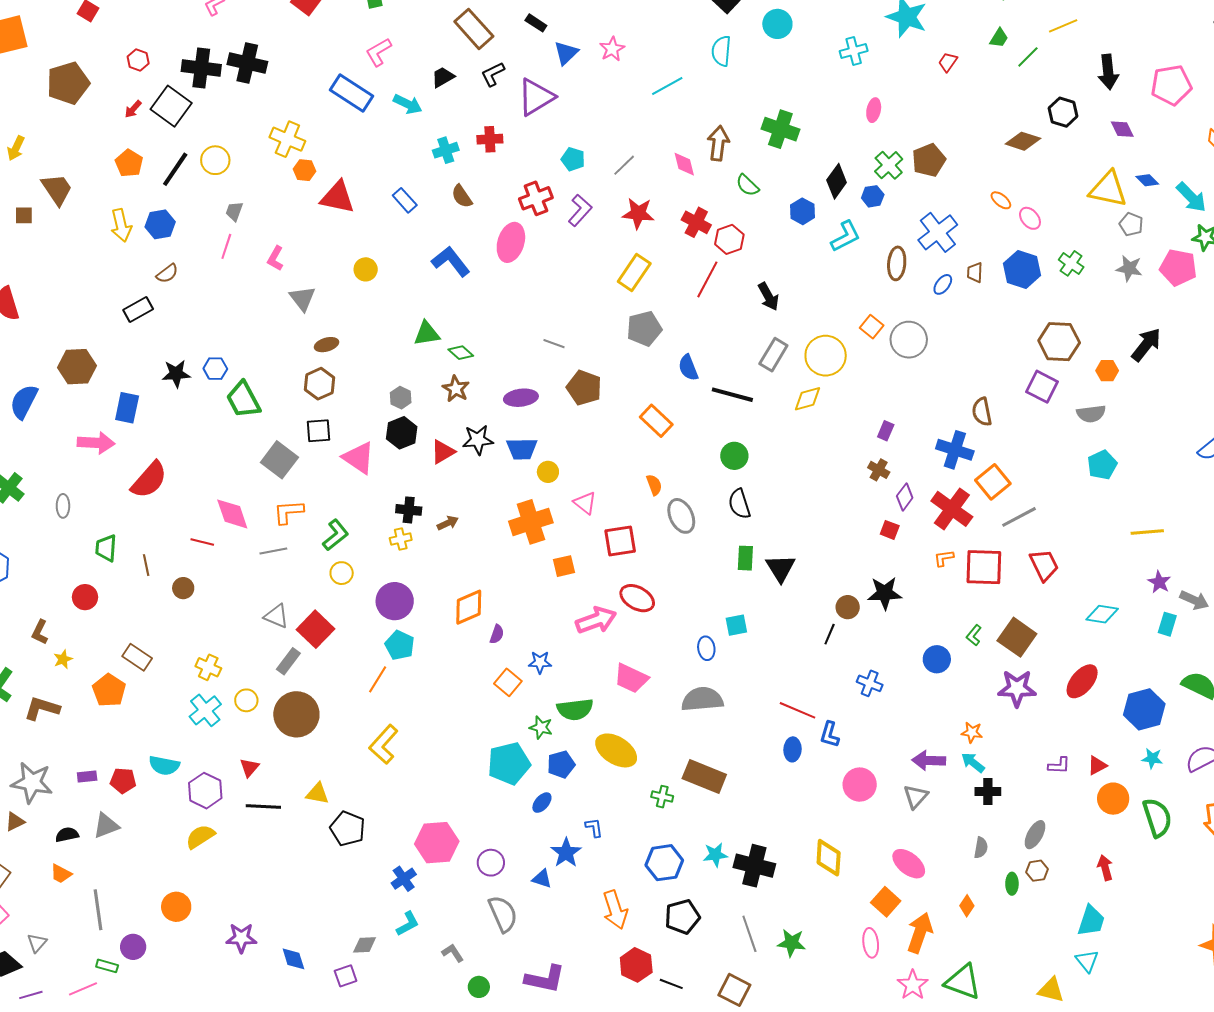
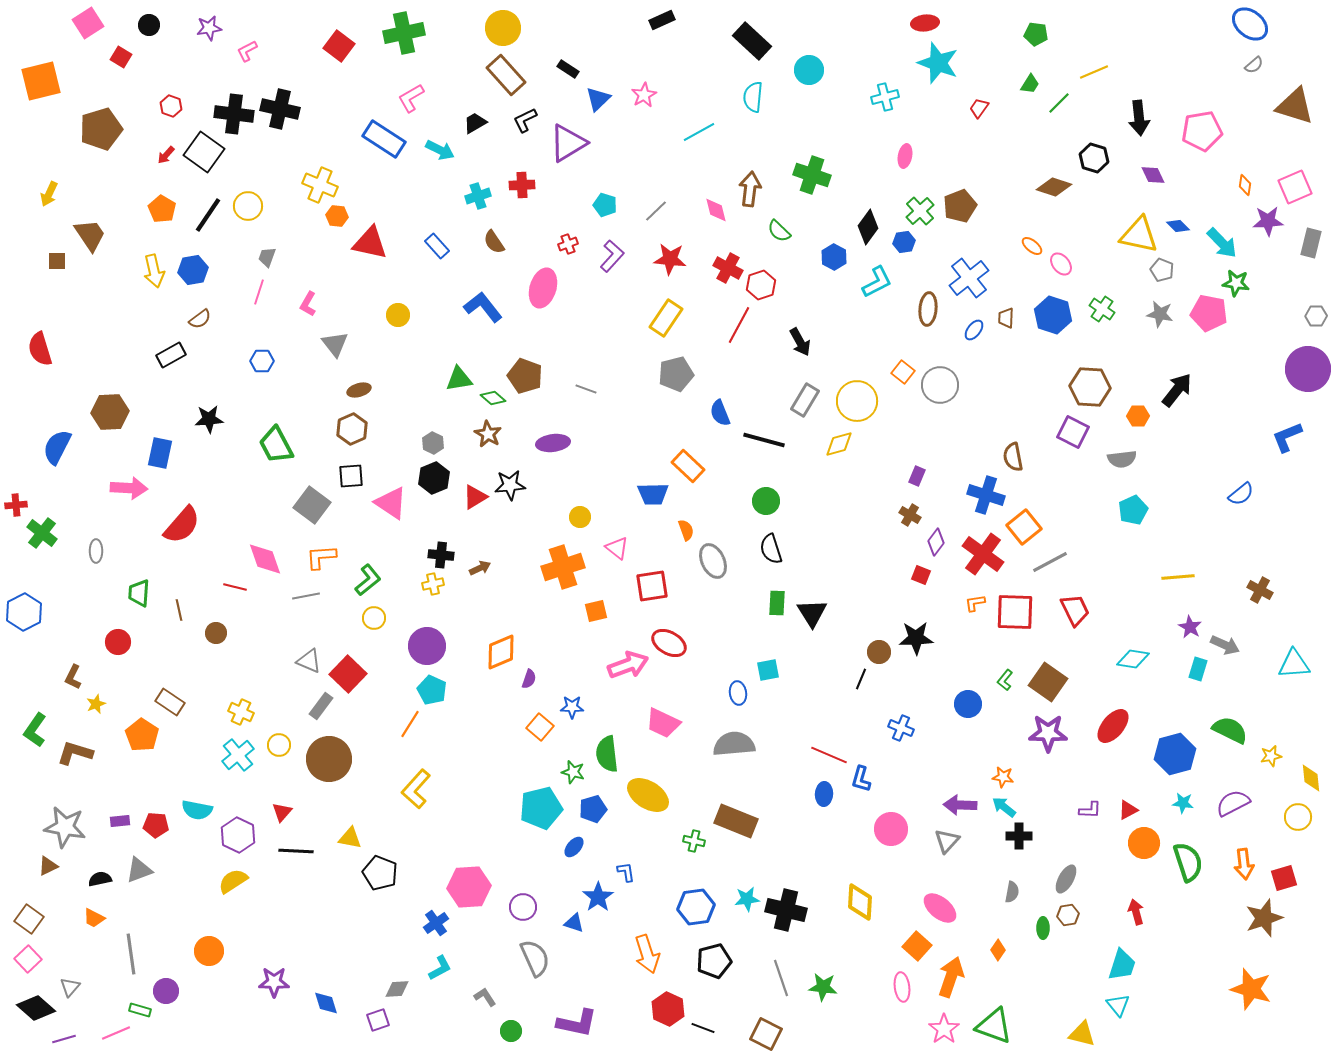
red cross: (536, 198) -> (568, 244), size x0.6
blue hexagon: (215, 369) -> (262, 361), moved
brown pentagon: (584, 388) -> (525, 376), moved
blue trapezoid: (522, 449) -> (653, 494), moved
green semicircle: (575, 709) -> (607, 754), turned 90

